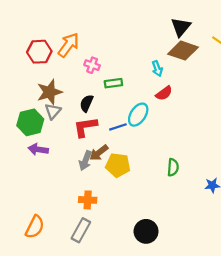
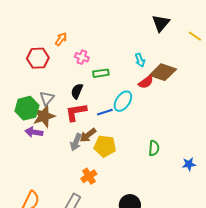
orange arrow: (69, 45) -> (61, 39), size x0.6
brown diamond: (183, 51) -> (163, 72), moved
red hexagon: (39, 52) -> (38, 58), moved
brown star: (49, 92) -> (44, 116), moved
orange cross: (88, 200) -> (89, 176), moved, turned -35

